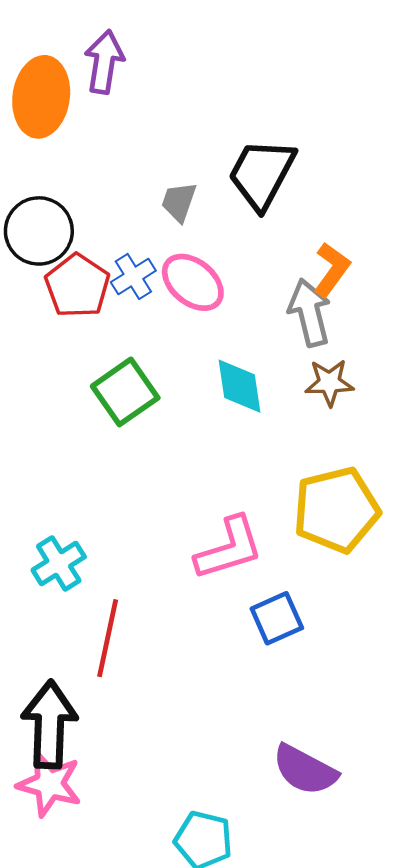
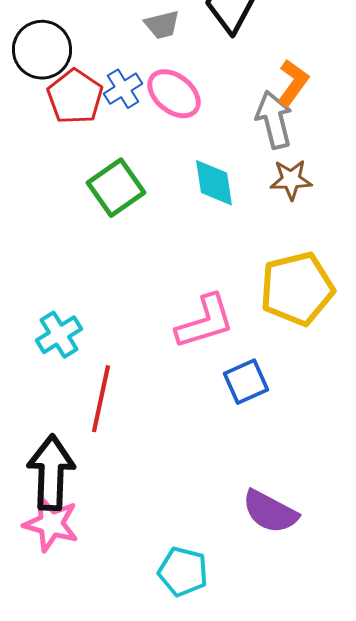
gray trapezoid: (179, 202) -> (162, 25), turned -123

